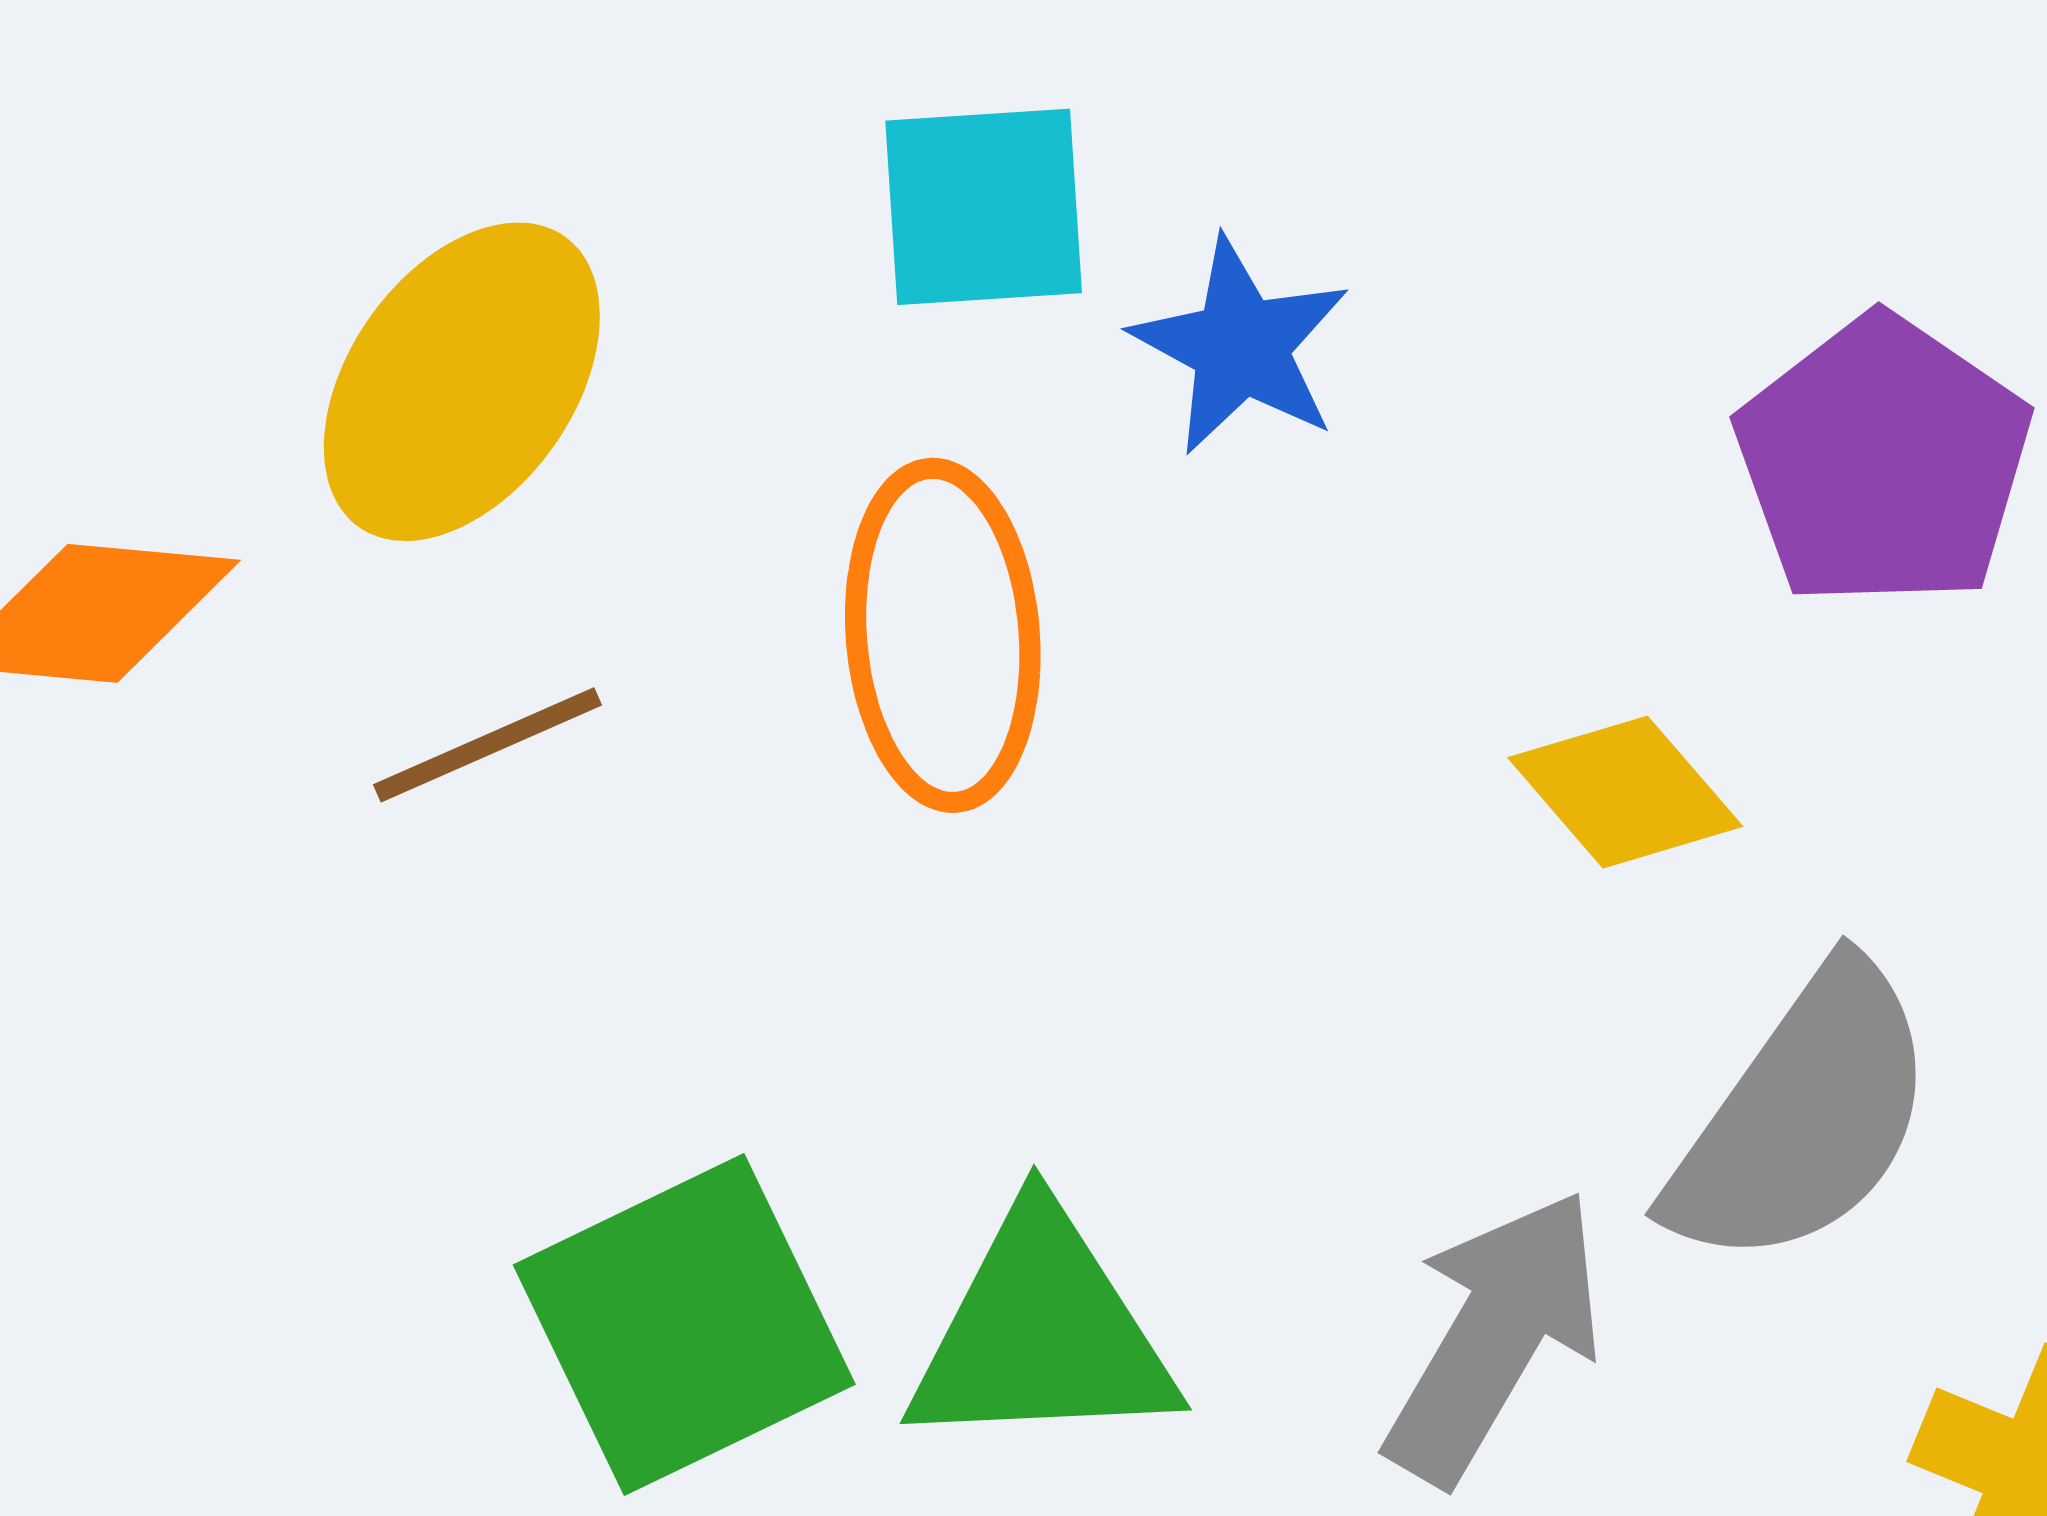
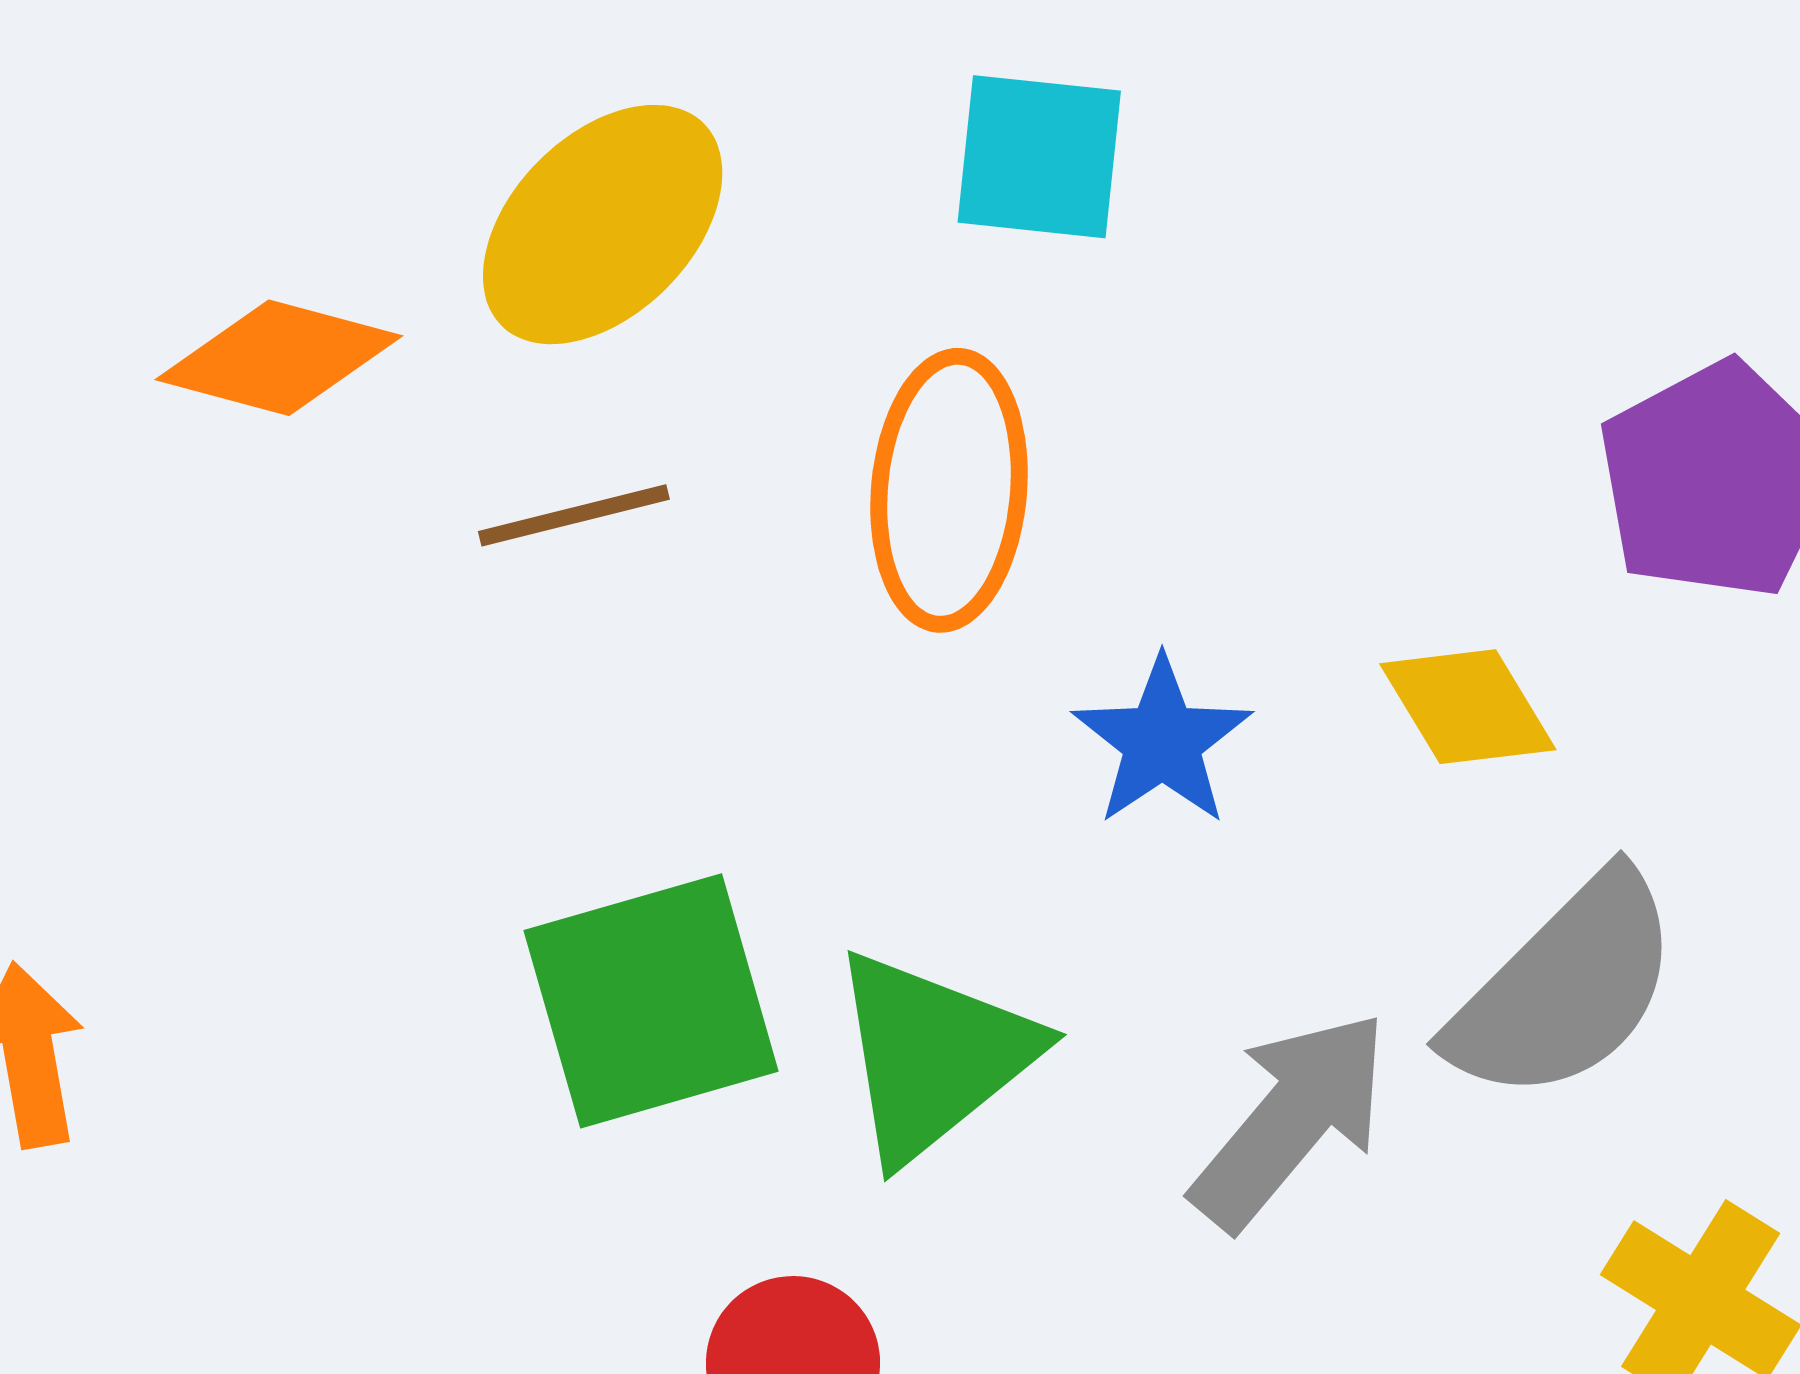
blue star: (1241, 346) -> (1162, 741), moved
green triangle: (1042, 1333) -> (933, 1056), turned -46

